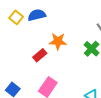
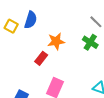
blue semicircle: (37, 15) -> (31, 20), turned 132

